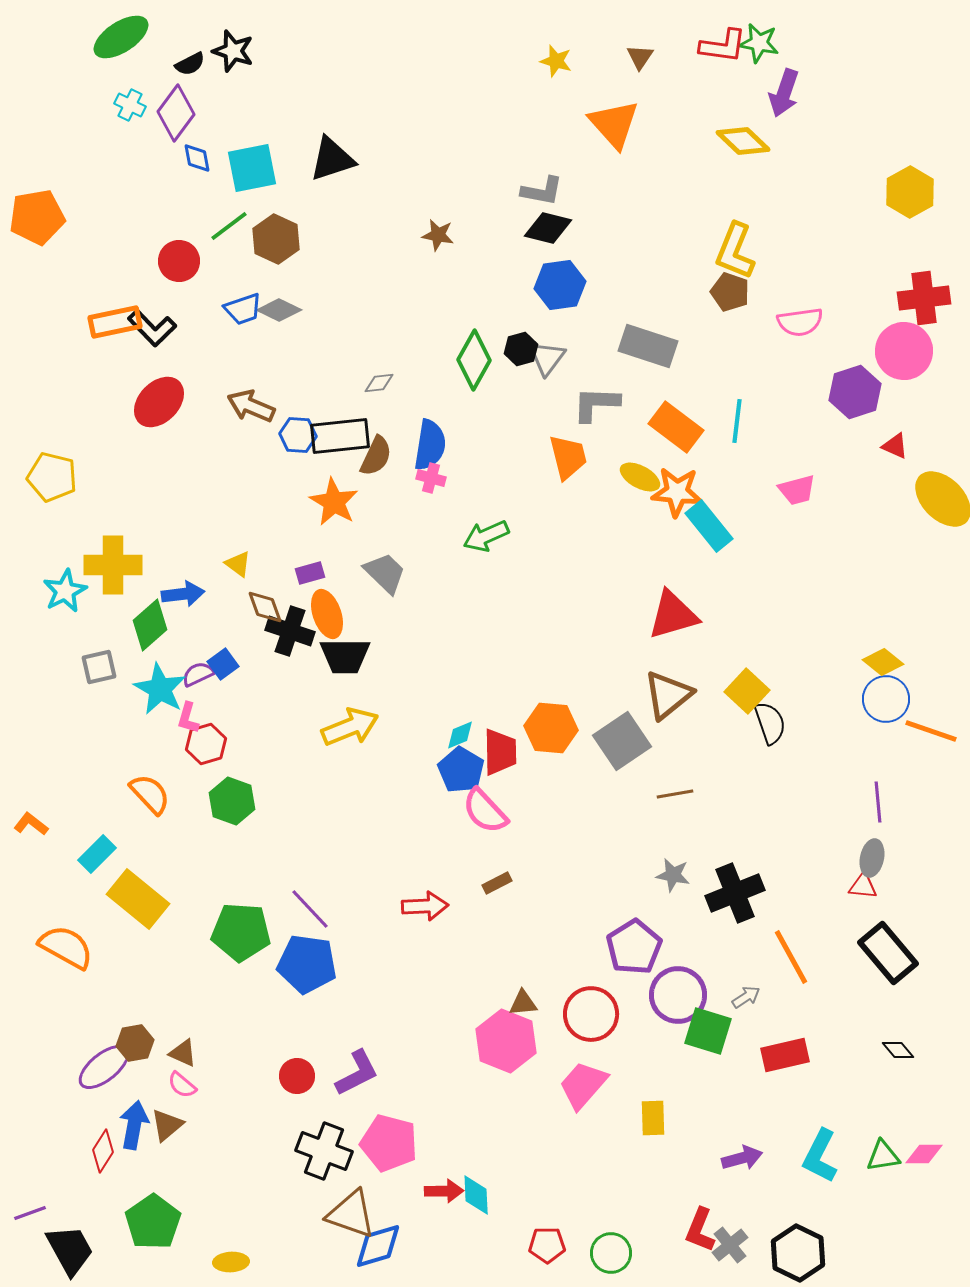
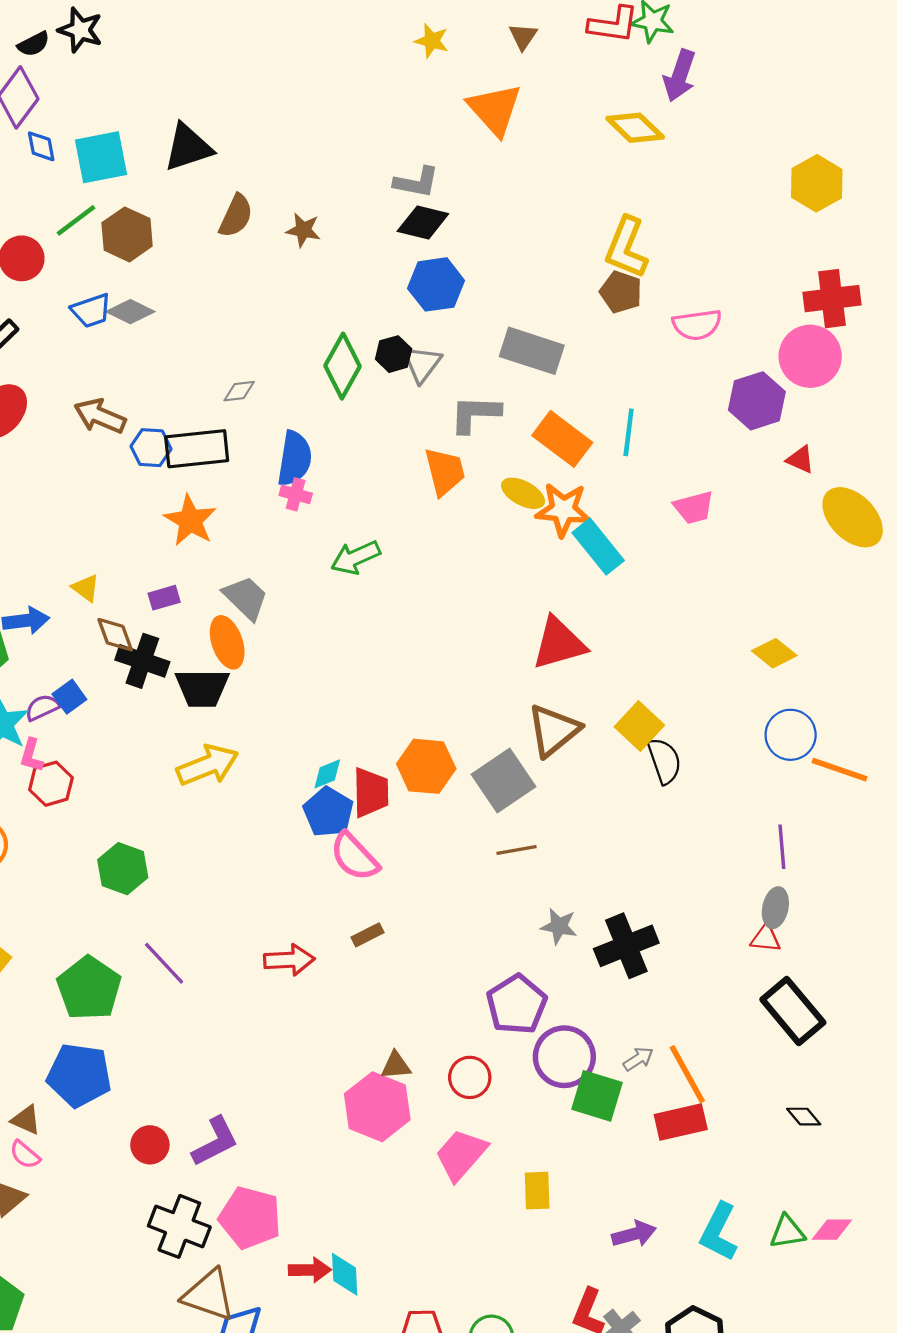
brown semicircle: (376, 456) -> (236, 216), moved
orange ellipse: (327, 614) -> (227, 642), moved
yellow diamond: (883, 662) -> (774, 653), moved
brown line: (675, 794) -> (516, 850), moved
green hexagon: (232, 801) -> (123, 869), moved
green pentagon: (241, 932) -> (89, 988), turned 30
orange line: (791, 957) -> (687, 1074), moved
blue pentagon: (307, 964) -> (79, 1075), moved
red circle: (591, 1014) -> (470, 1077), size x0.7

